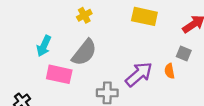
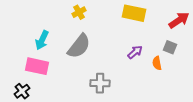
pink rectangle: (59, 74) -> (37, 66), moved
purple arrow: (139, 74) -> (135, 52), moved, size x0.6

